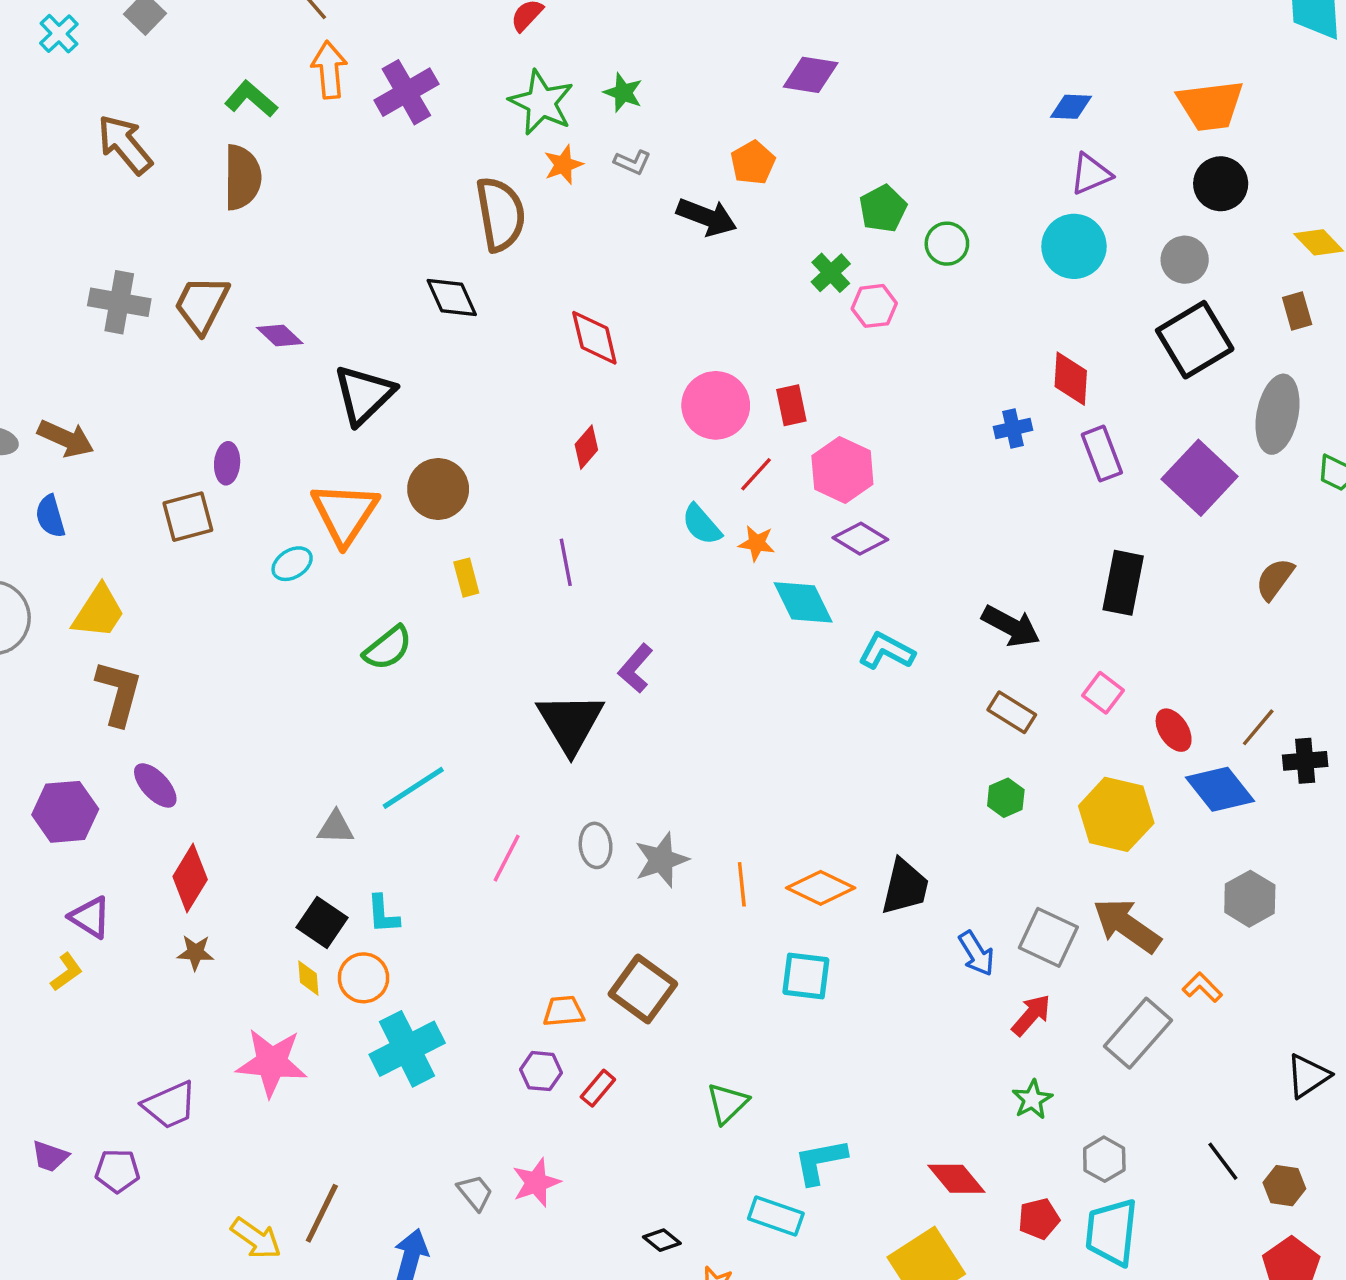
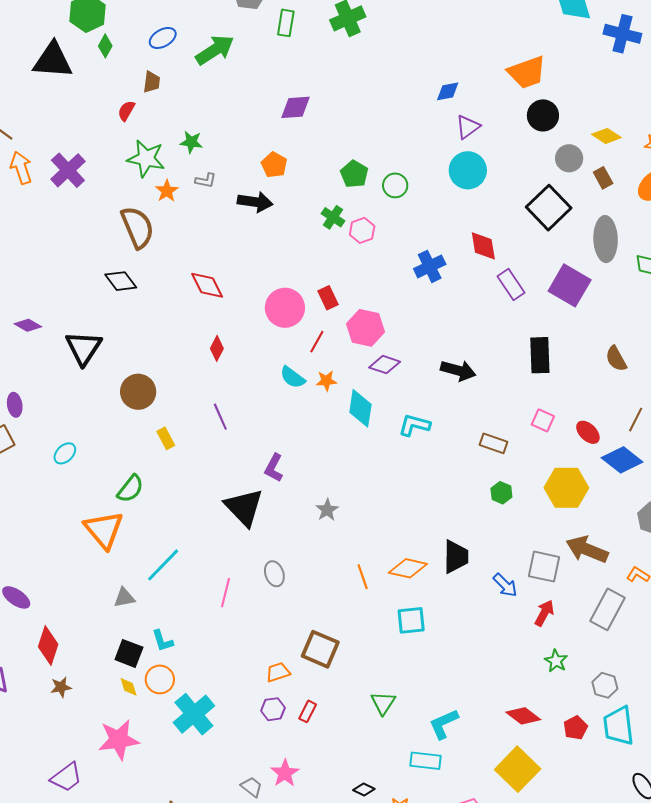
gray circle: (1185, 260) -> (569, 158), moved
blue cross: (1013, 428) -> (430, 266), moved, size x1.4
orange triangle: (345, 513) -> (104, 530), moved
brown semicircle: (1275, 579) -> (616, 359), moved, turned -52
cyan diamond: (803, 602) -> (360, 408), turned 48
black arrow: (1011, 626) -> (458, 371), moved
gray star: (661, 860) -> (327, 510), moved, size x0.7

